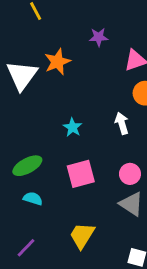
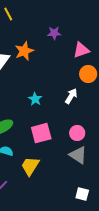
white arrow: (122, 123) -> (71, 96), turned 49
yellow trapezoid: (82, 235) -> (30, 166), moved

